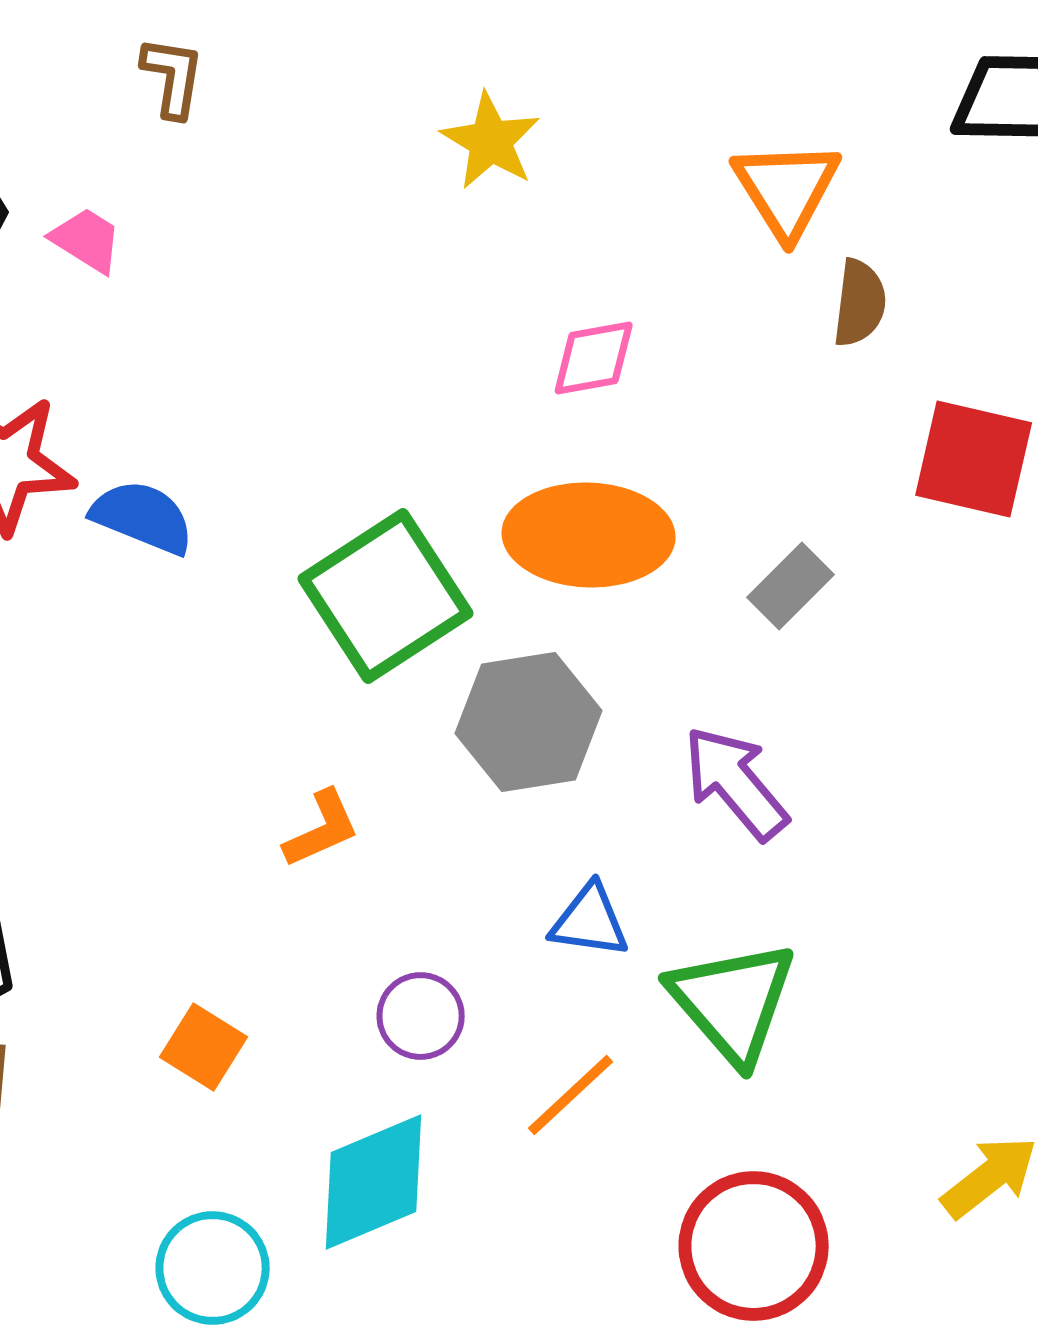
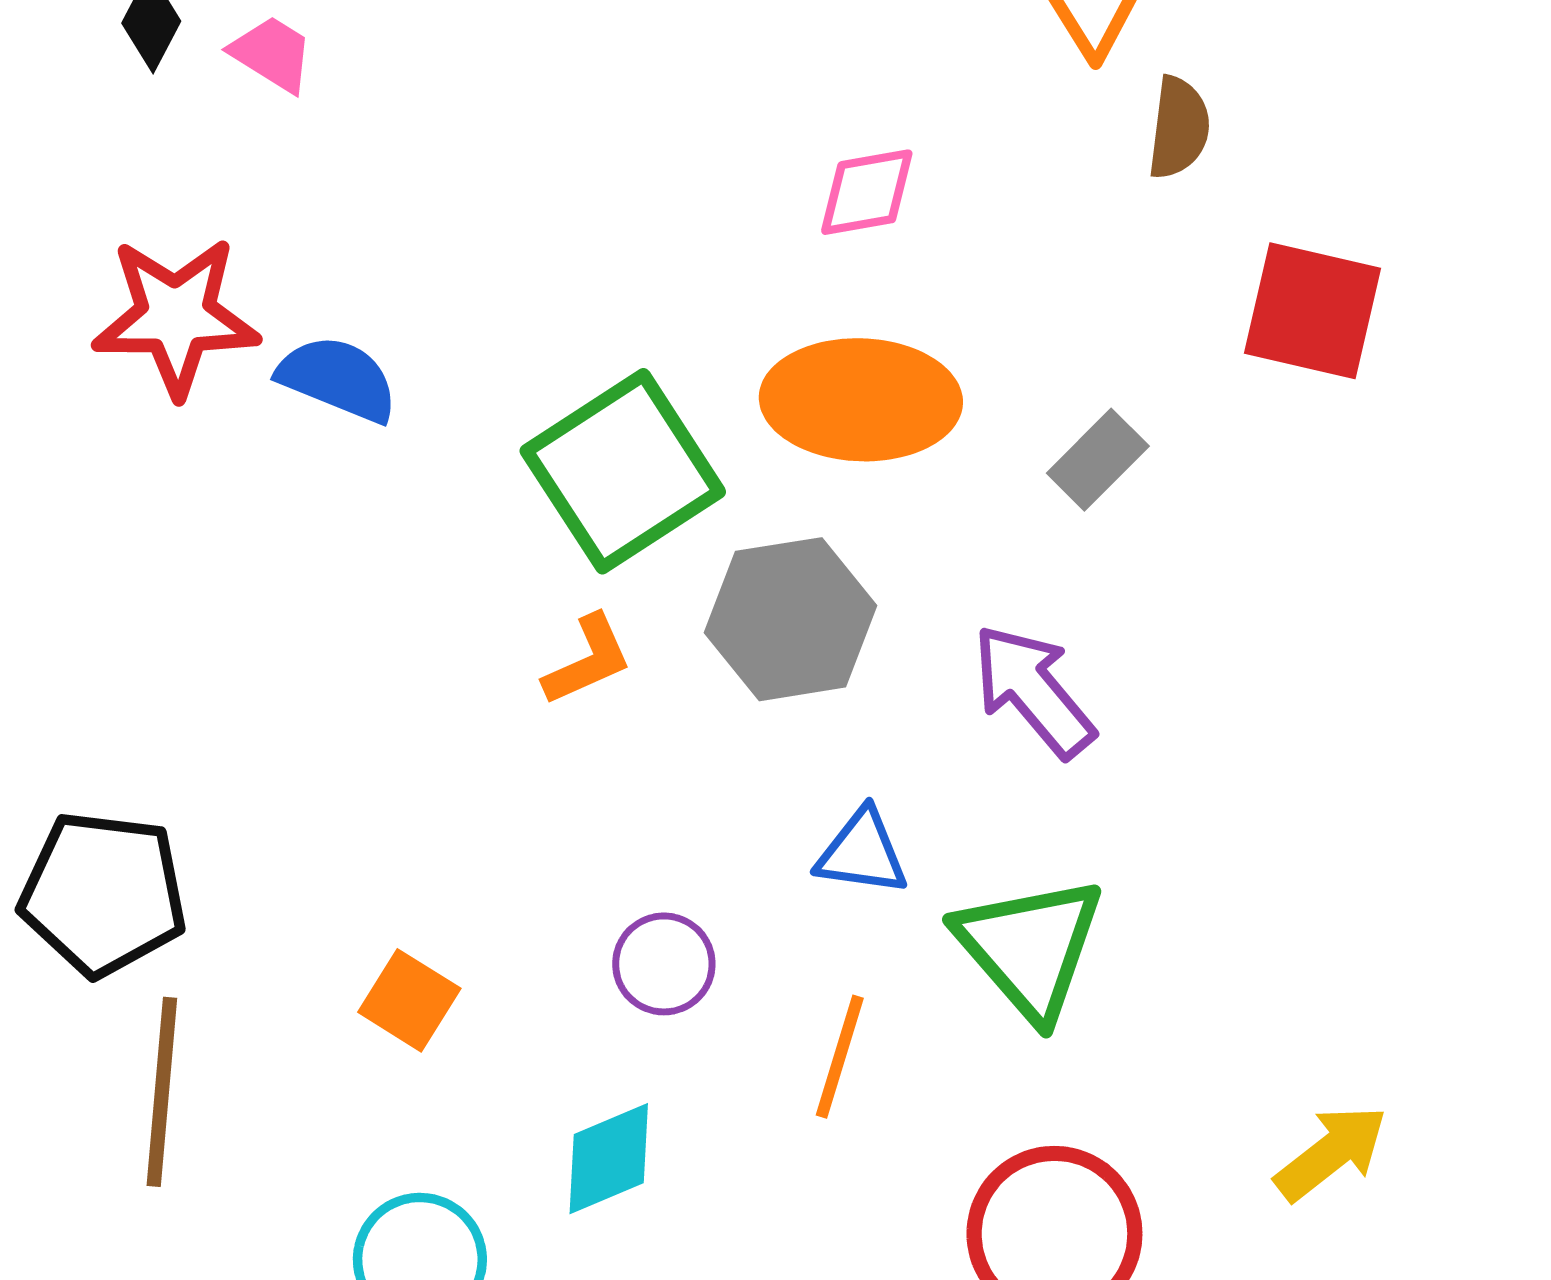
orange L-shape: (322, 829) -> (588, 660), moved
orange line: (571, 1095) -> (840, 1057), turned -30
cyan diamond: (374, 1182) -> (609, 1159), size x0.7

